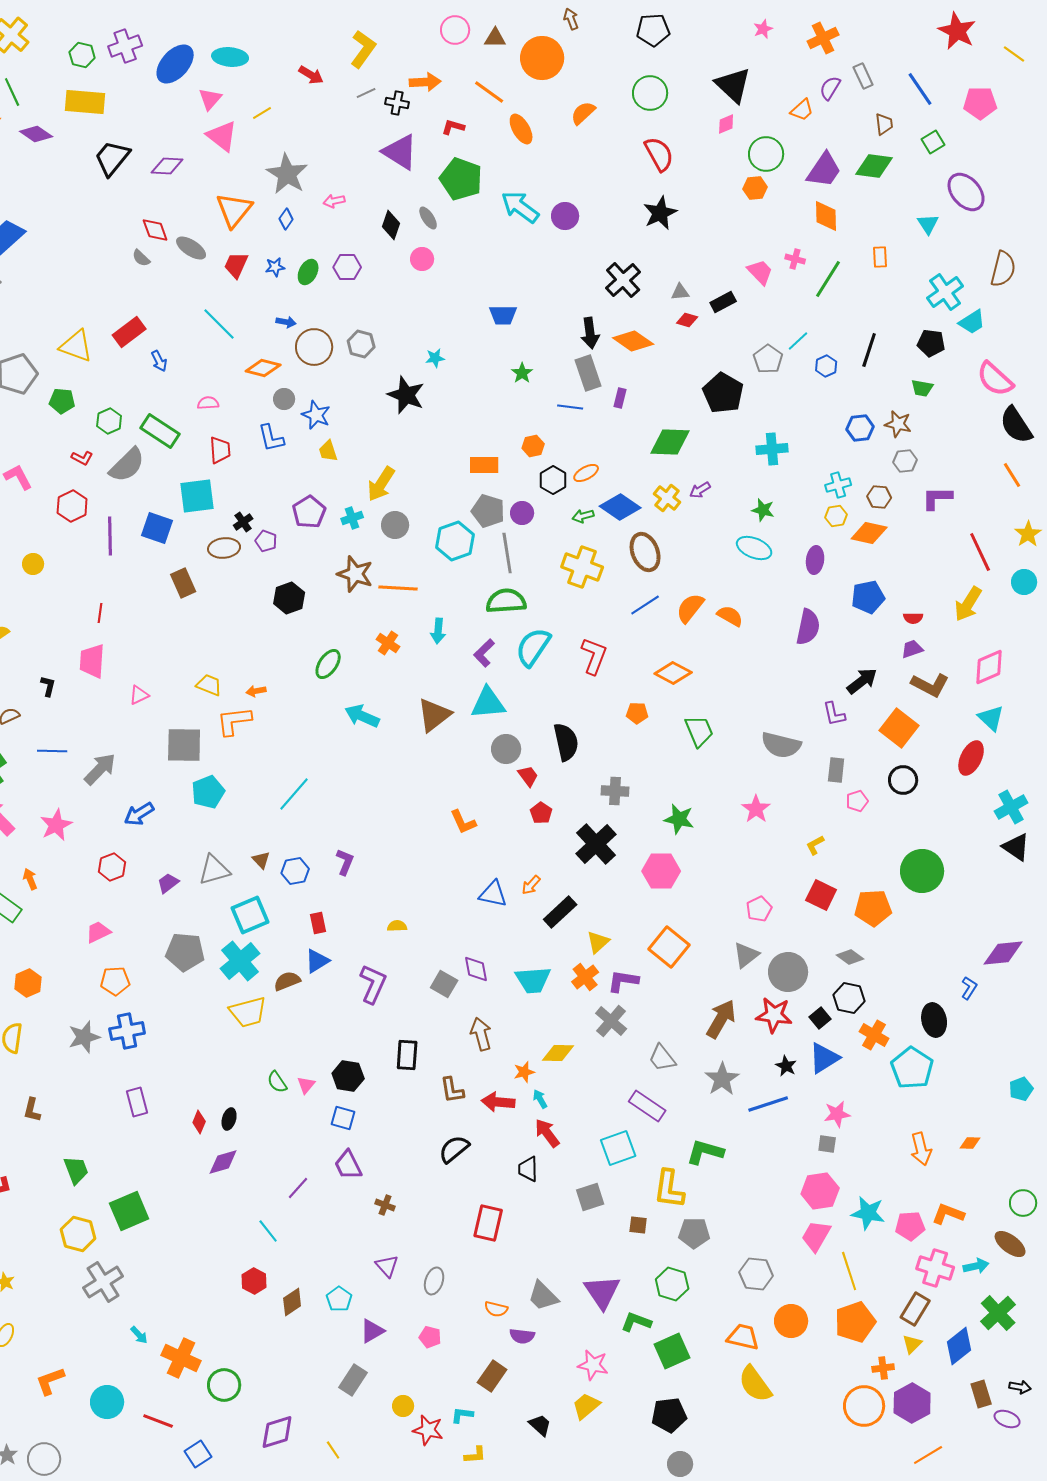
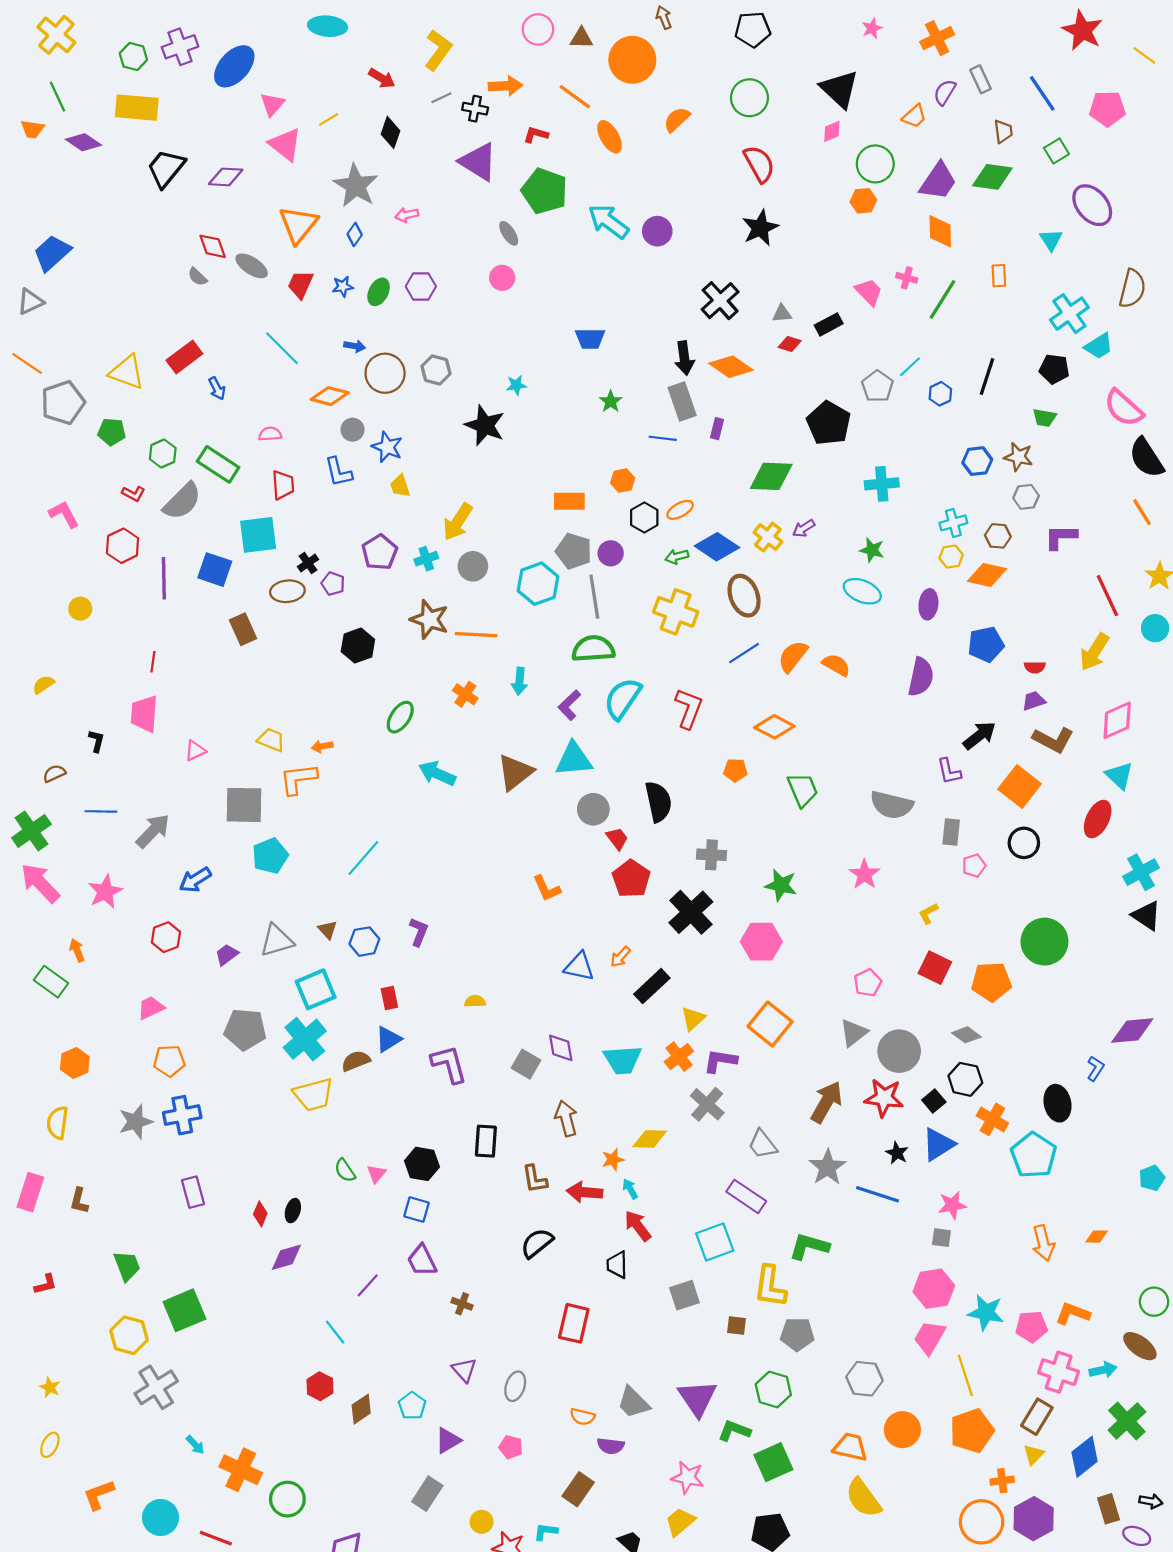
cyan ellipse: (230, 57) -> (328, 26), moved
black diamond: (391, 225) -> (390, 132), moved
red pentagon: (541, 813) -> (631, 879), size x1.6
purple L-shape: (373, 984) -> (449, 1064), turned -39
blue line: (768, 1104) -> (877, 1194), turned 36

